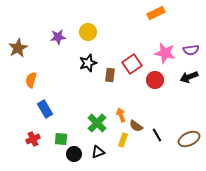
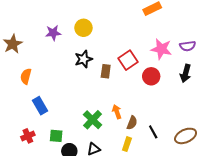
black arrow: (189, 77) -> (186, 73), turned -54
brown semicircle: (136, 126) -> (132, 123), turned -104
yellow rectangle: (123, 140) -> (127, 144), moved

